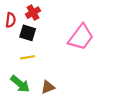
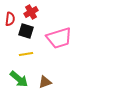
pink trapezoid: (81, 37) -> (59, 38), moved, turned 36

